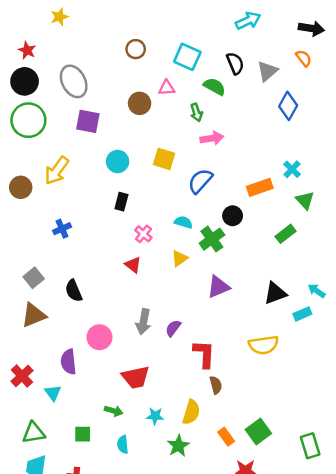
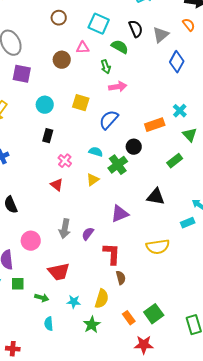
purple triangle: (218, 287) -> (120, 214), moved
black triangle: (275, 293) -> (156, 197), moved, turned 30
green square: (83, 434) -> (18, 284), moved

